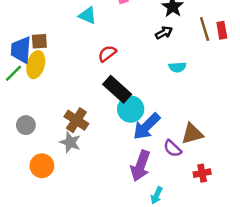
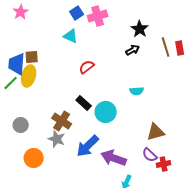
cyan semicircle: (177, 67) -> (137, 91), moved
black rectangle: (117, 89) -> (84, 103), moved, size x0.7
blue arrow: (147, 126) -> (88, 146), moved
purple semicircle: (173, 148) -> (150, 155), moved
purple arrow: (140, 166) -> (114, 158), turned 90

